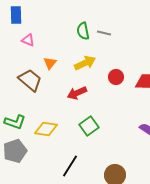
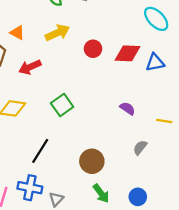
orange triangle: (50, 63) -> (17, 33), turned -40
red arrow: (77, 93) -> (30, 67), moved

